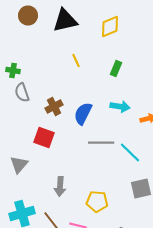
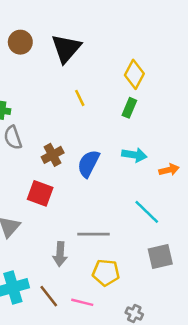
black triangle: (65, 20) -> (66, 48), turned -36
yellow diamond: (110, 26) -> (134, 74), moved, turned -40
gray line: (101, 142) -> (93, 234), moved

